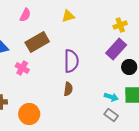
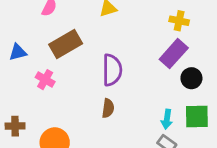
yellow cross: (120, 25) -> (179, 21), turned 32
cyan arrow: (111, 97) -> (167, 119), turned 80

